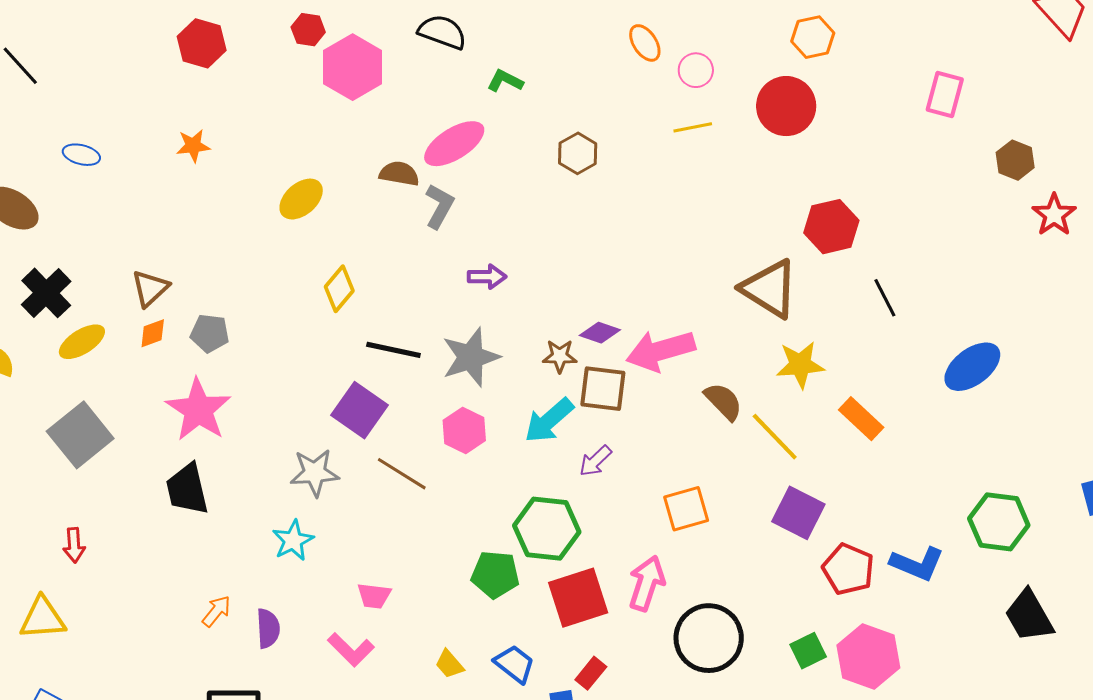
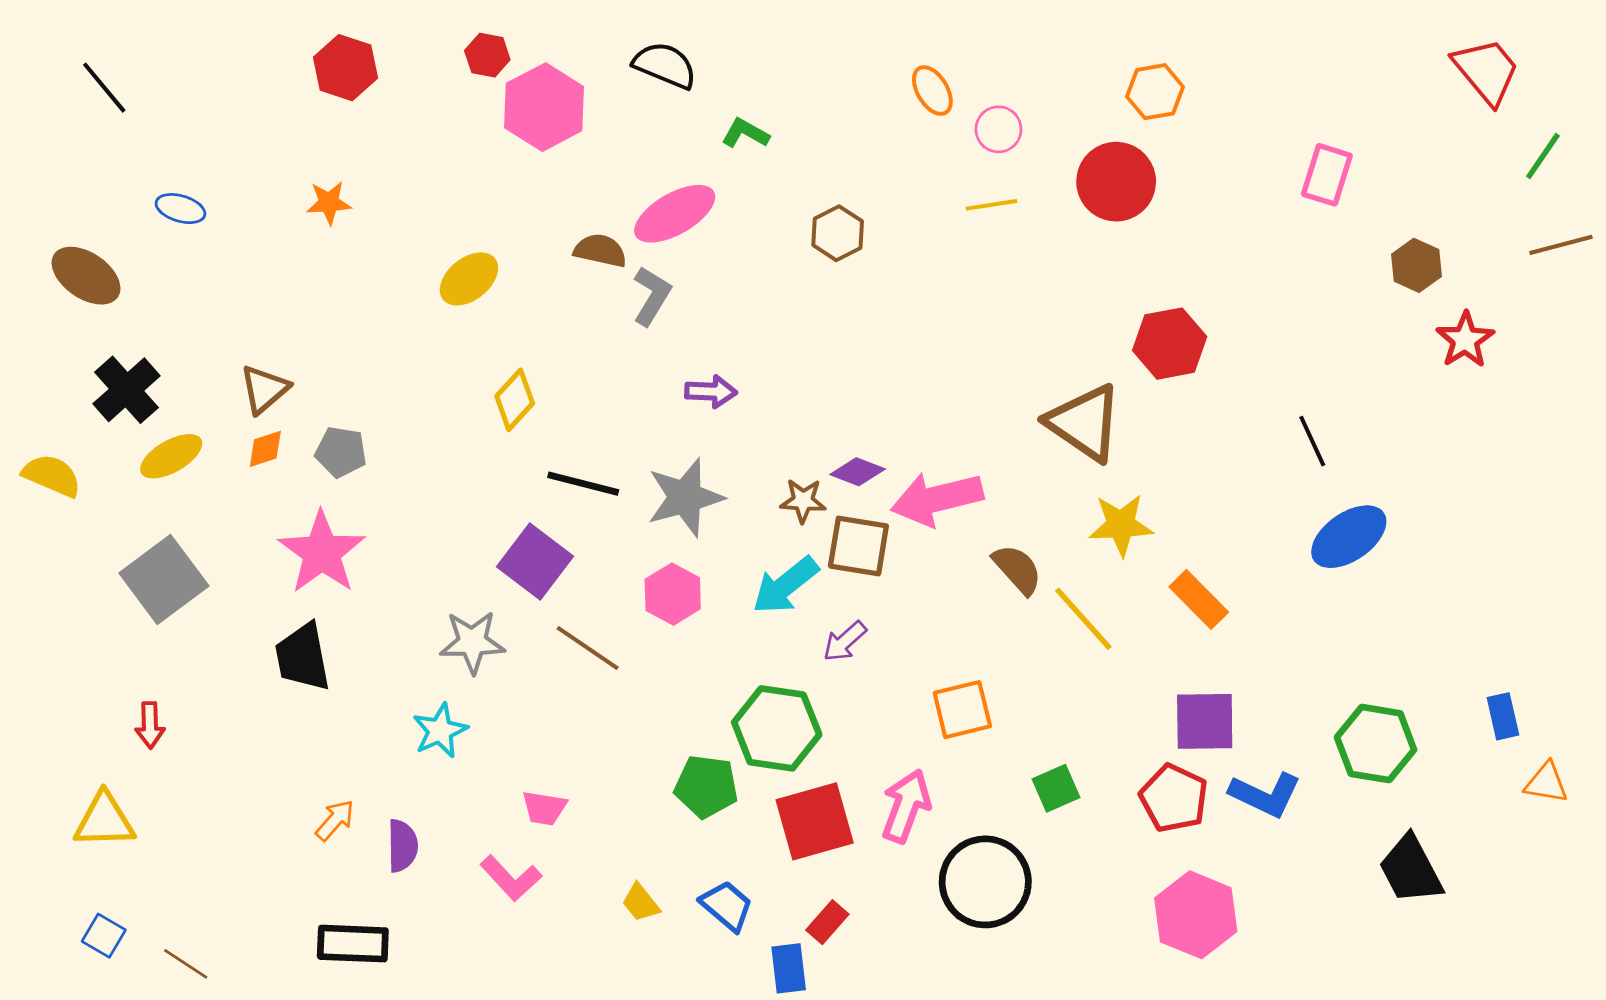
black line: (885, 298) -> (1312, 441), moved
purple square: (798, 513) -> (1205, 721), moved, turned -30
green square: (808, 651) -> (1056, 788), moved

